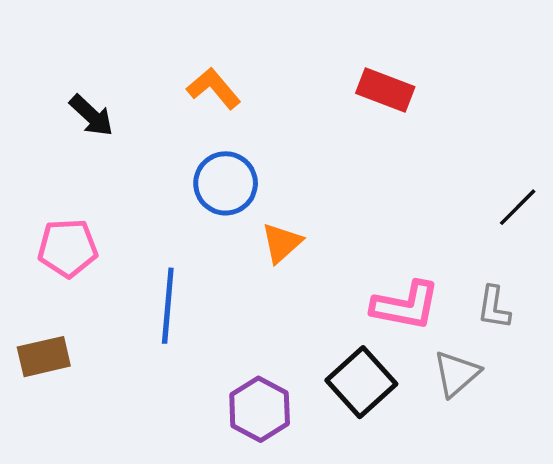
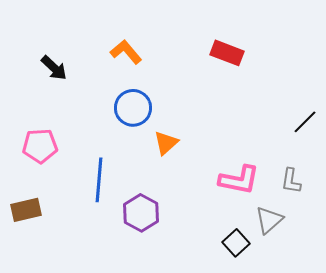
black square: (361, 382) -> (236, 243), moved, size x0.7
purple hexagon: (260, 409) -> (141, 213), moved

